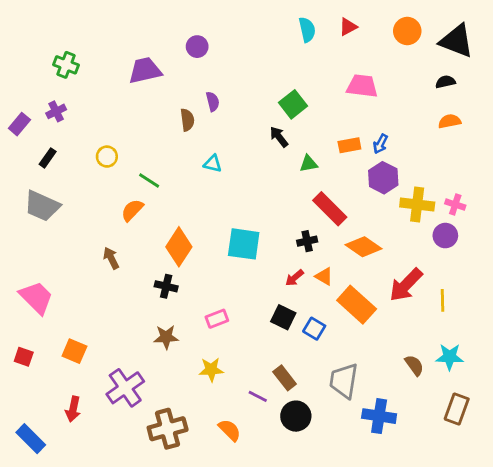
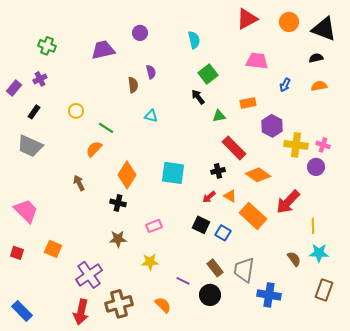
red triangle: (348, 27) -> (247, 19), size x1.6
cyan semicircle: (307, 30) -> (194, 40), moved
blue arrow: (380, 144) -> (285, 85), moved
yellow line: (443, 300) -> (313, 226), moved
brown rectangle: (285, 378) -> (215, 268), moved
red arrow: (73, 409) -> (81, 312), moved, size x1.4

